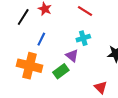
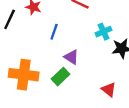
cyan cross: (83, 38) -> (103, 32), moved
blue line: (41, 39) -> (54, 32), moved

